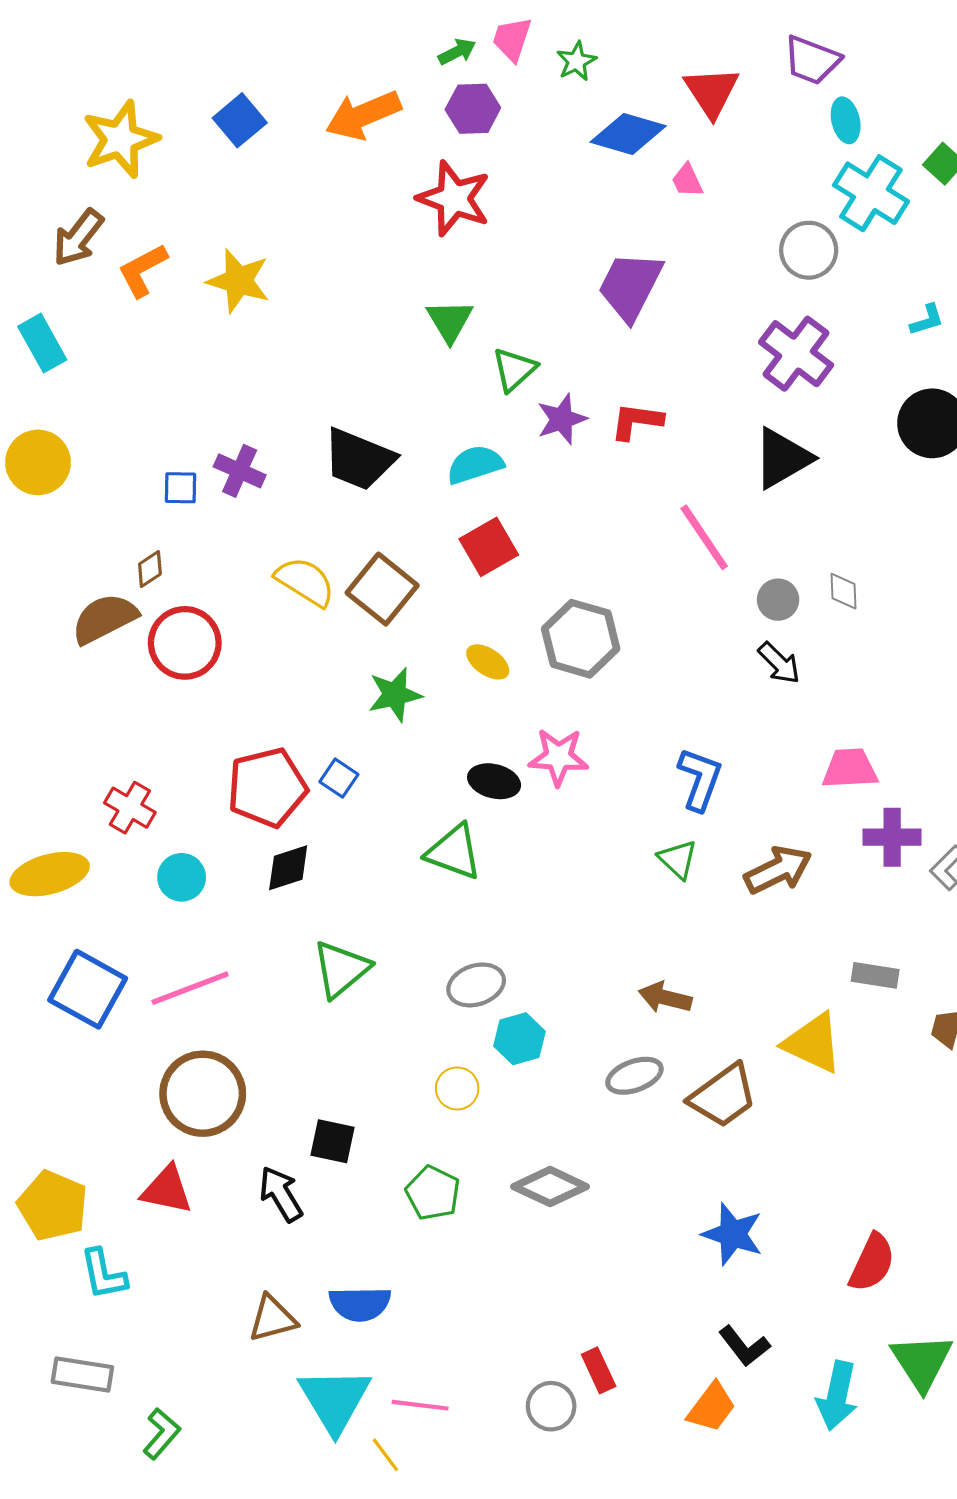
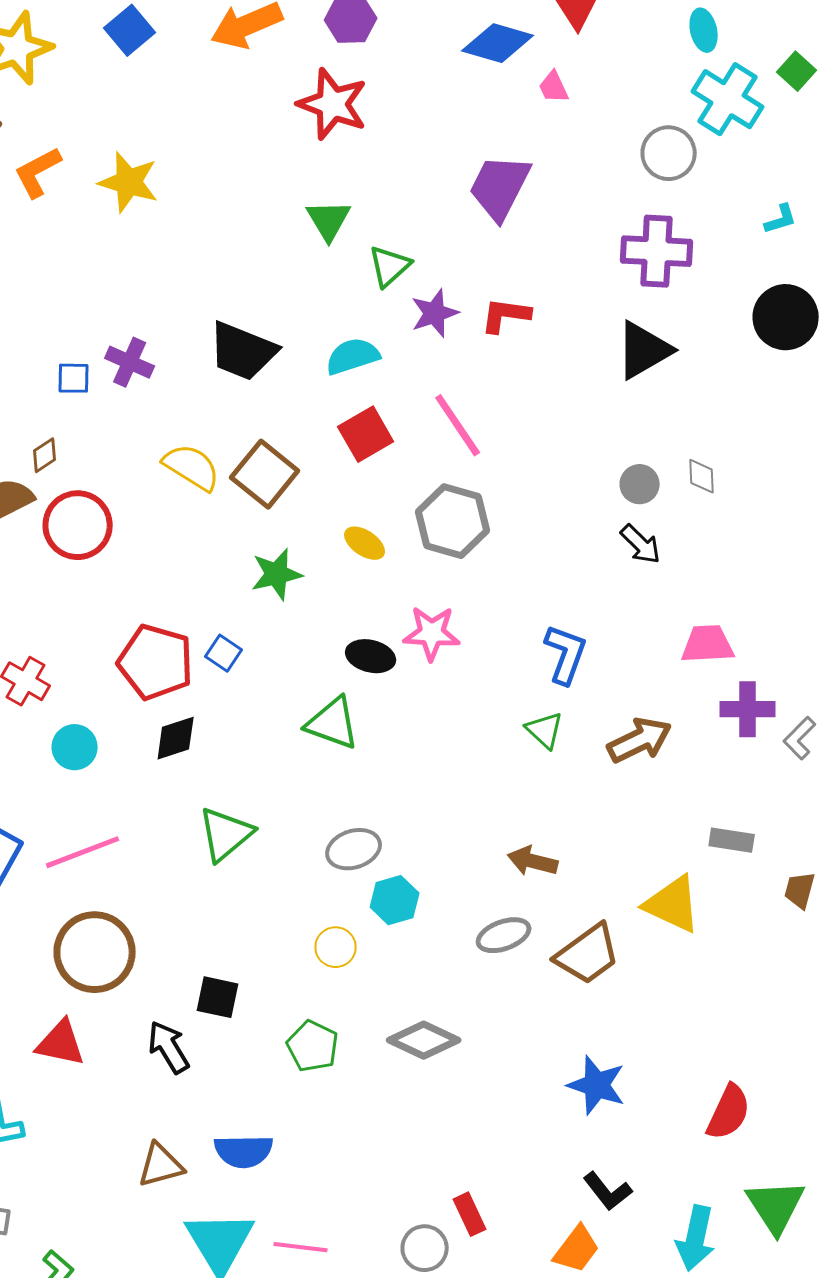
purple cross: (796, 354) -> (657, 251), turned -34
pink line: (704, 537) -> (458, 425), moved
red pentagon: (267, 788) -> (156, 662), turned 30

